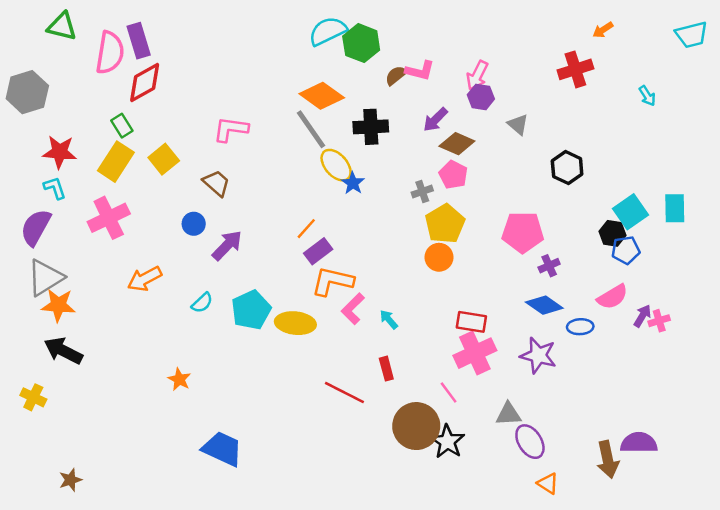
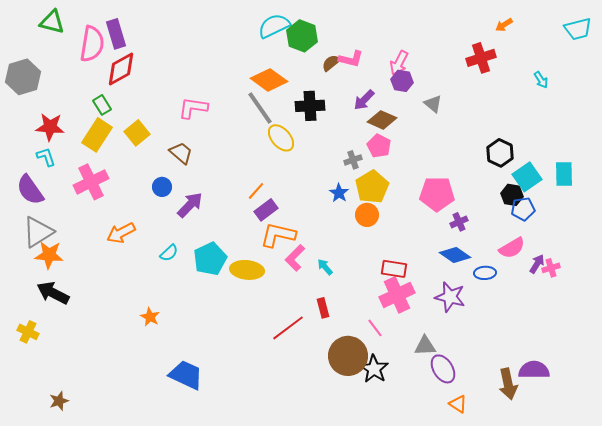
black hexagon: (567, 168) -> (500, 153), moved
blue star: (353, 183) -> (339, 193), moved
purple semicircle: (36, 227) -> (30, 190), turned -64
red line: (344, 393) -> (288, 328), turned -64

